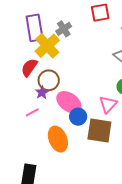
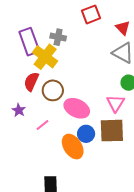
gray cross: (64, 29) -> (58, 37), turned -35
purple star: (42, 93) -> (19, 110), moved
blue circle: (78, 117) -> (86, 134), moved

